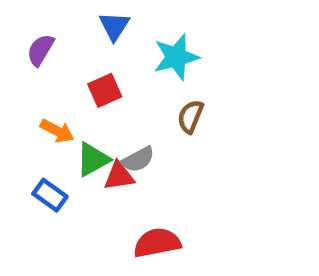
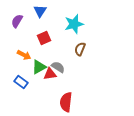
blue triangle: (114, 26) -> (40, 11), moved
gray semicircle: (138, 159) -> (58, 67), turned -120
red semicircle: (157, 243) -> (66, 102), turned -72

